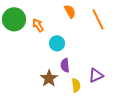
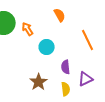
orange line: (98, 19) -> (88, 40), moved
purple semicircle: (65, 65) -> (66, 67), moved

